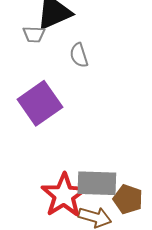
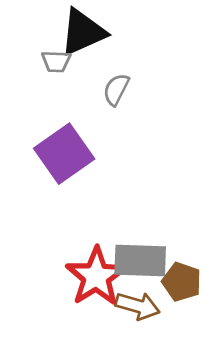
gray semicircle: (79, 55) -> (116, 89), turned 45

